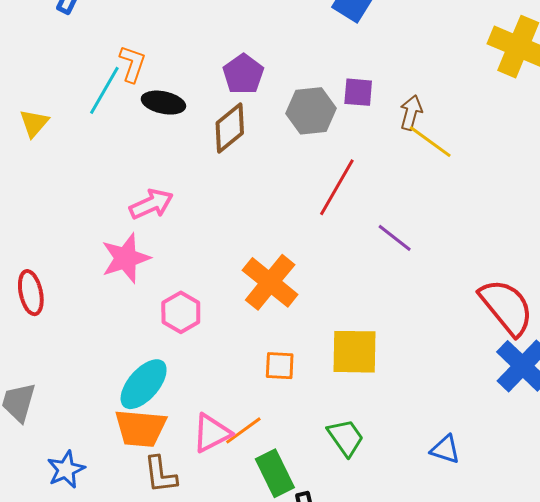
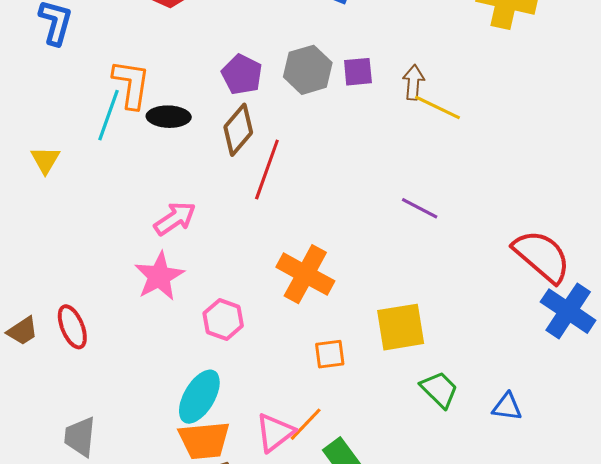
orange L-shape: (132, 64) -> (131, 84), size x1.4
gray hexagon: (311, 111) -> (308, 70), moved
red line: (337, 187) -> (267, 170), moved
green trapezoid: (346, 437) -> (439, 390), moved

